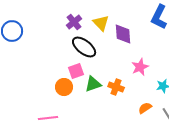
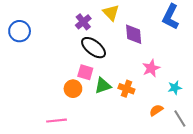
yellow triangle: (101, 23) -> (111, 13), moved
pink square: (76, 71) -> (85, 72), turned 35

